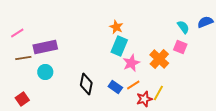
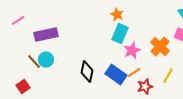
brown line: (23, 58) -> (34, 62), moved, turned 56
blue rectangle: (115, 87) -> (116, 75), size x1.5
yellow line: (158, 93) -> (168, 76), moved

